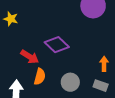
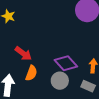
purple diamond: (57, 45) -> (66, 63), moved

